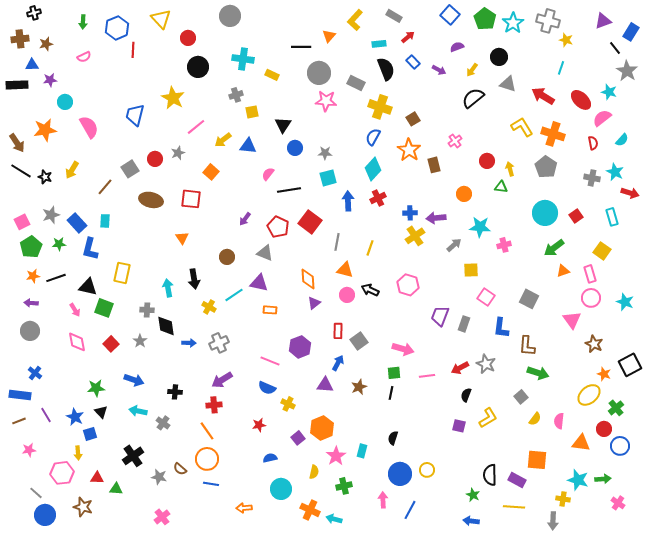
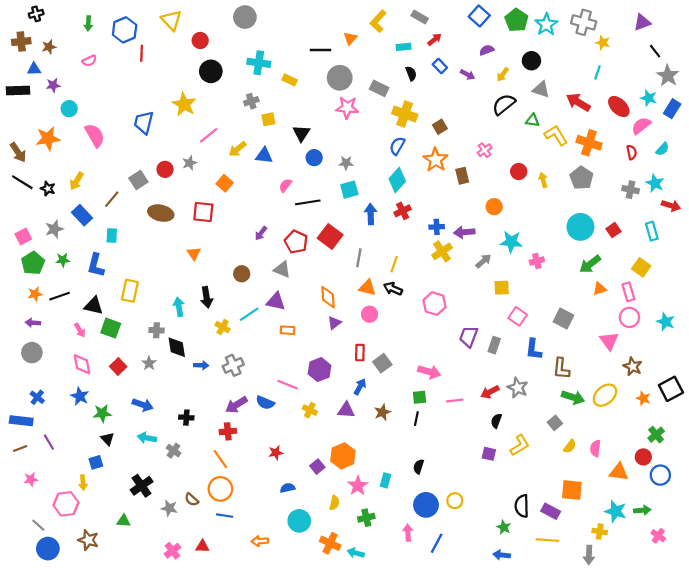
blue rectangle: (631, 32) -> (672, 109), moved
black semicircle: (386, 69) -> (411, 73), size x0.6
green triangle: (501, 187) -> (533, 120), moved
blue rectangle: (77, 223) -> (82, 215), moved
black arrow: (370, 290) -> (393, 289), moved
blue semicircle: (267, 388) -> (265, 403), moved
yellow ellipse: (589, 395) -> (605, 395), moved
yellow cross: (288, 404) -> (310, 410), moved
blue star: (75, 417) -> (80, 396), moved
red triangle: (97, 478) -> (202, 546), moved

